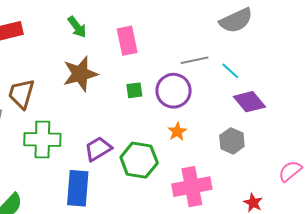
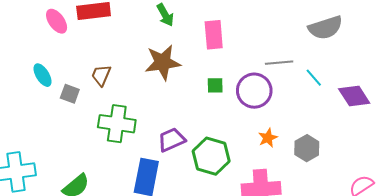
brown trapezoid: (21, 94) -> (101, 75), size x0.7
purple diamond: (249, 102) -> (354, 96), moved
orange star: (177, 132) -> (268, 138), moved

